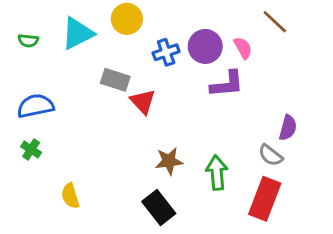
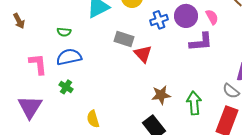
green semicircle: (28, 41) -> (64, 32), moved

